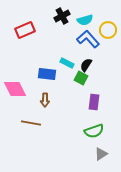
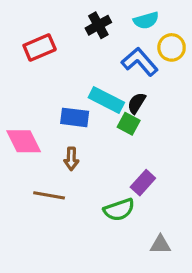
cyan semicircle: (85, 20) -> (146, 20), moved
cyan rectangle: (67, 63) -> (106, 100), size x1.5
purple rectangle: (94, 102) -> (143, 183), moved, turned 35
green semicircle: (94, 131) -> (119, 210), moved
gray triangle: (101, 154) -> (160, 245), turned 32

